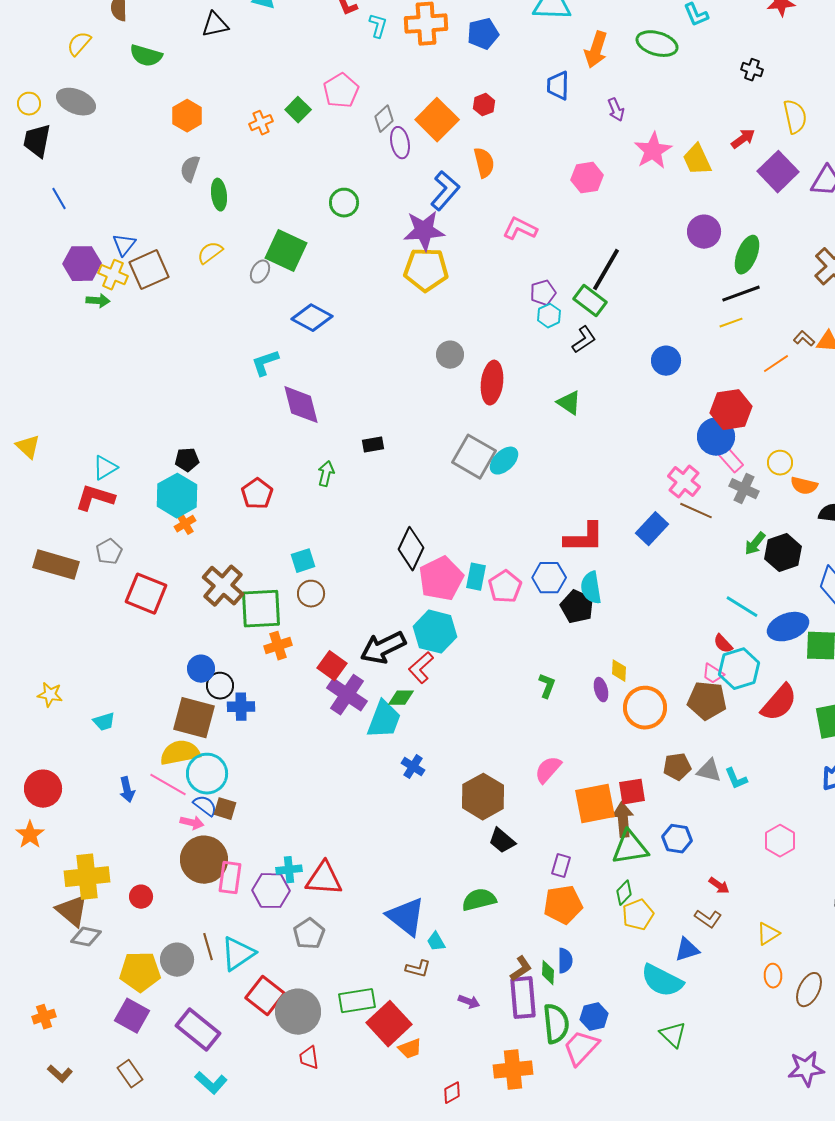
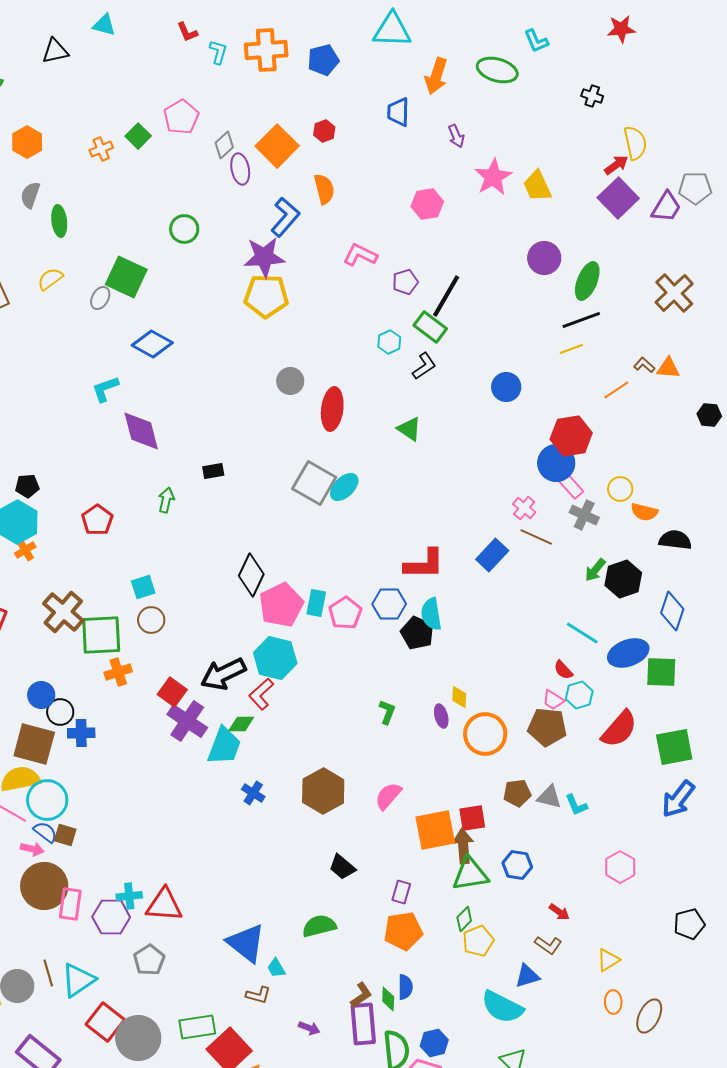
red arrow: (743, 139) -> (616, 165), moved
purple pentagon: (543, 293) -> (405, 282), moved
pink cross: (684, 482) -> (524, 508), size x0.7
cyan hexagon: (739, 669) -> (579, 695), size x0.7
brown hexagon: (483, 797) -> (323, 791), moved

